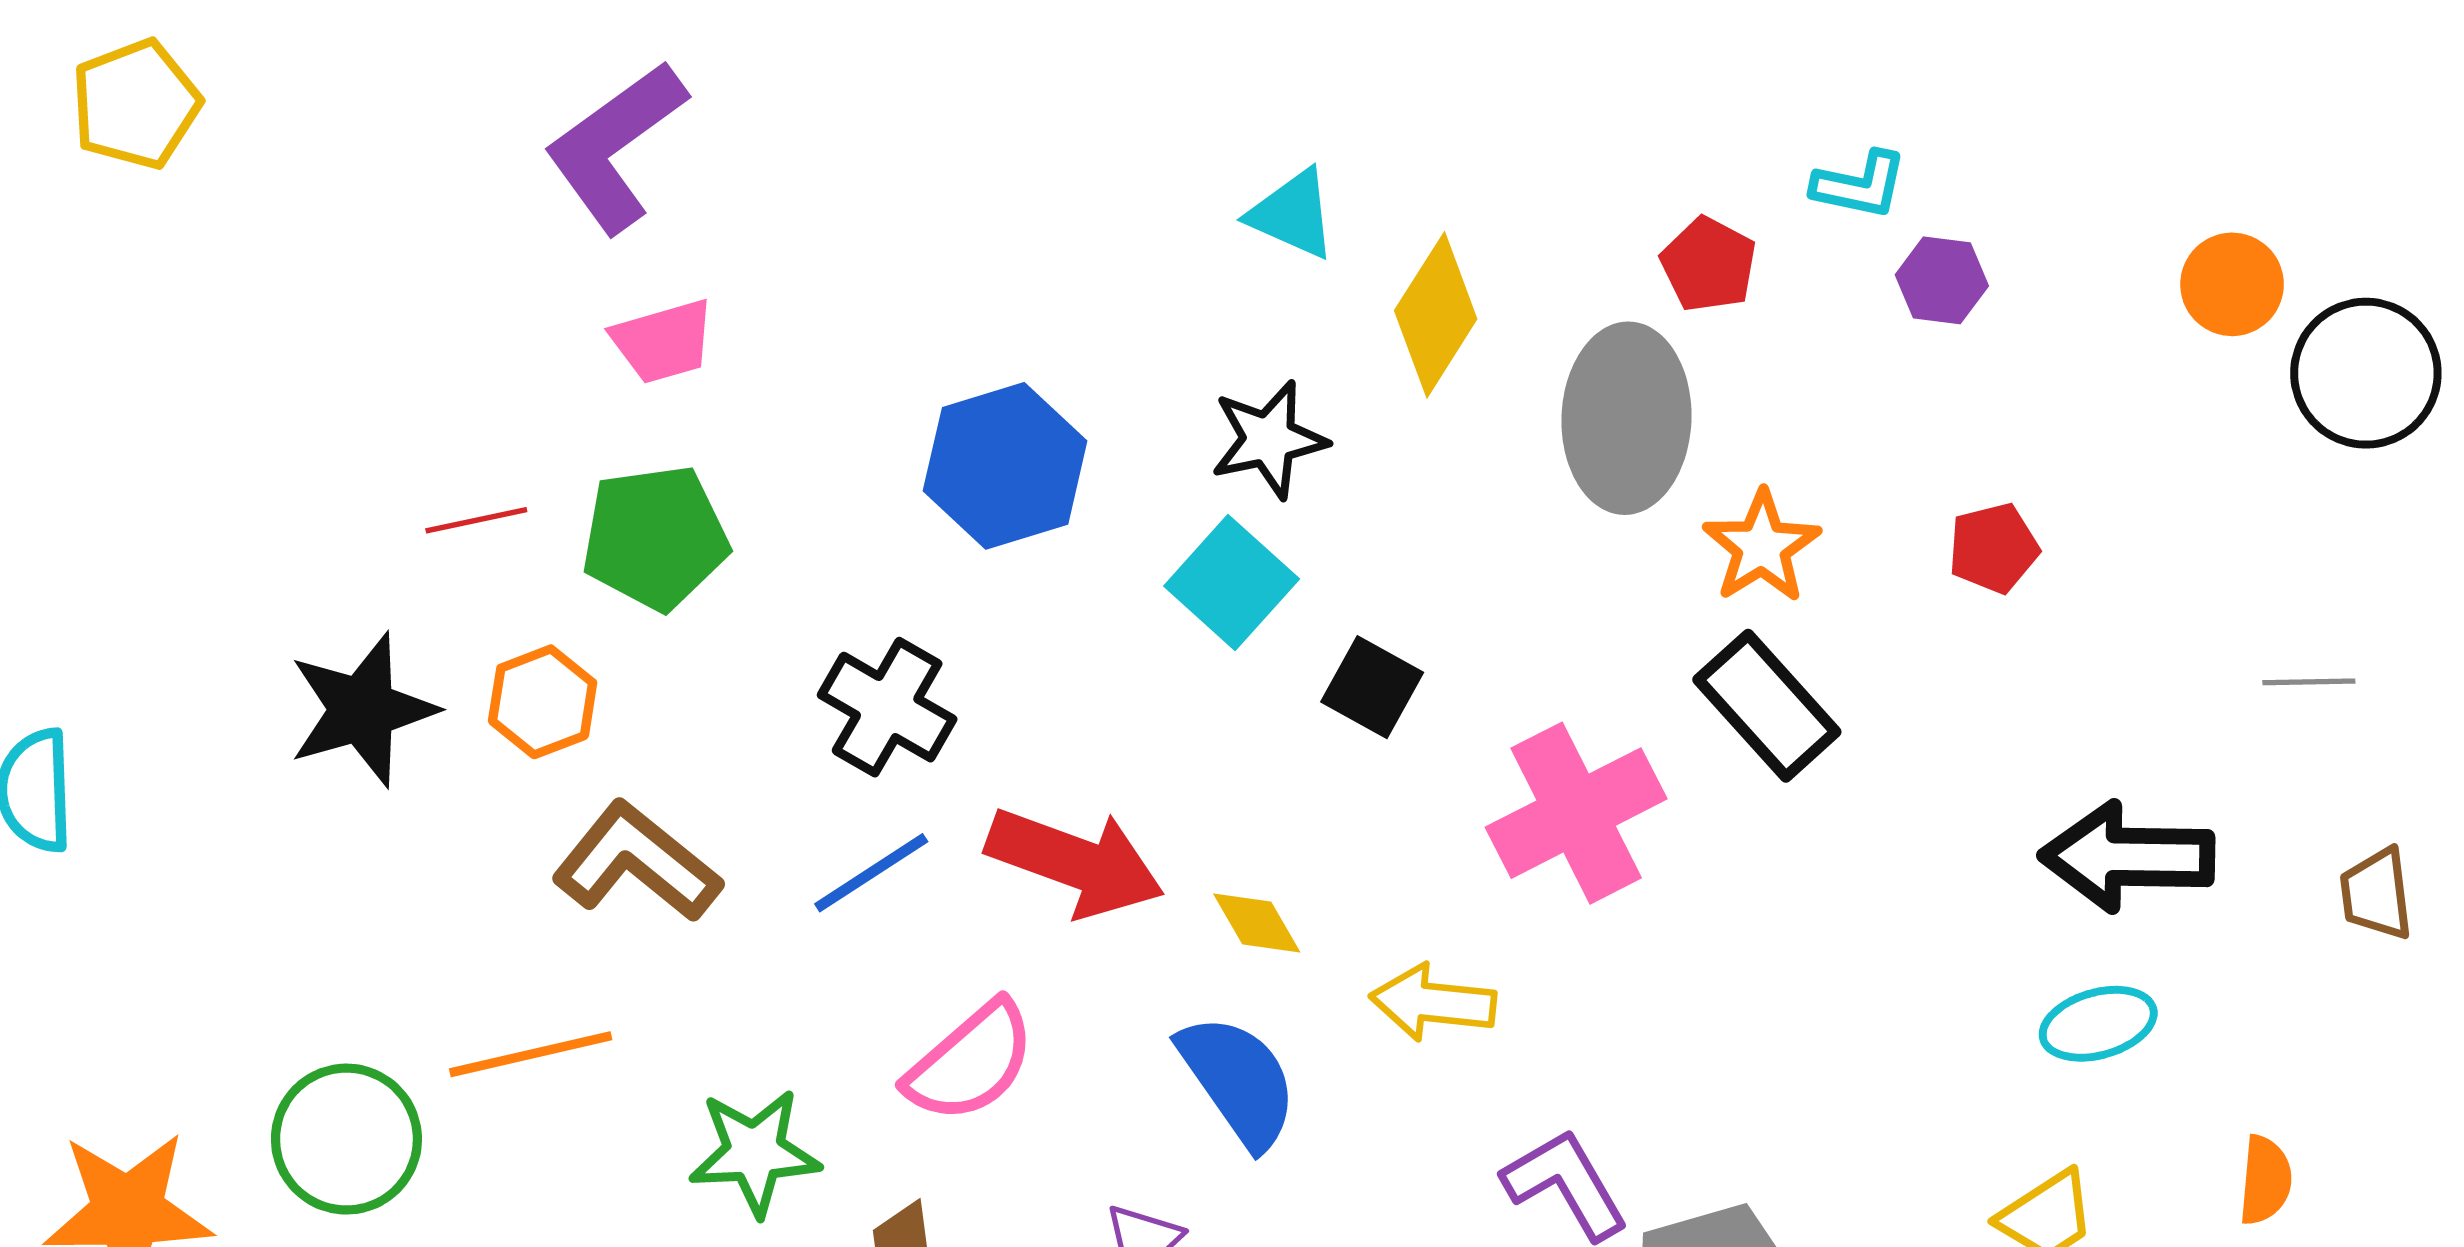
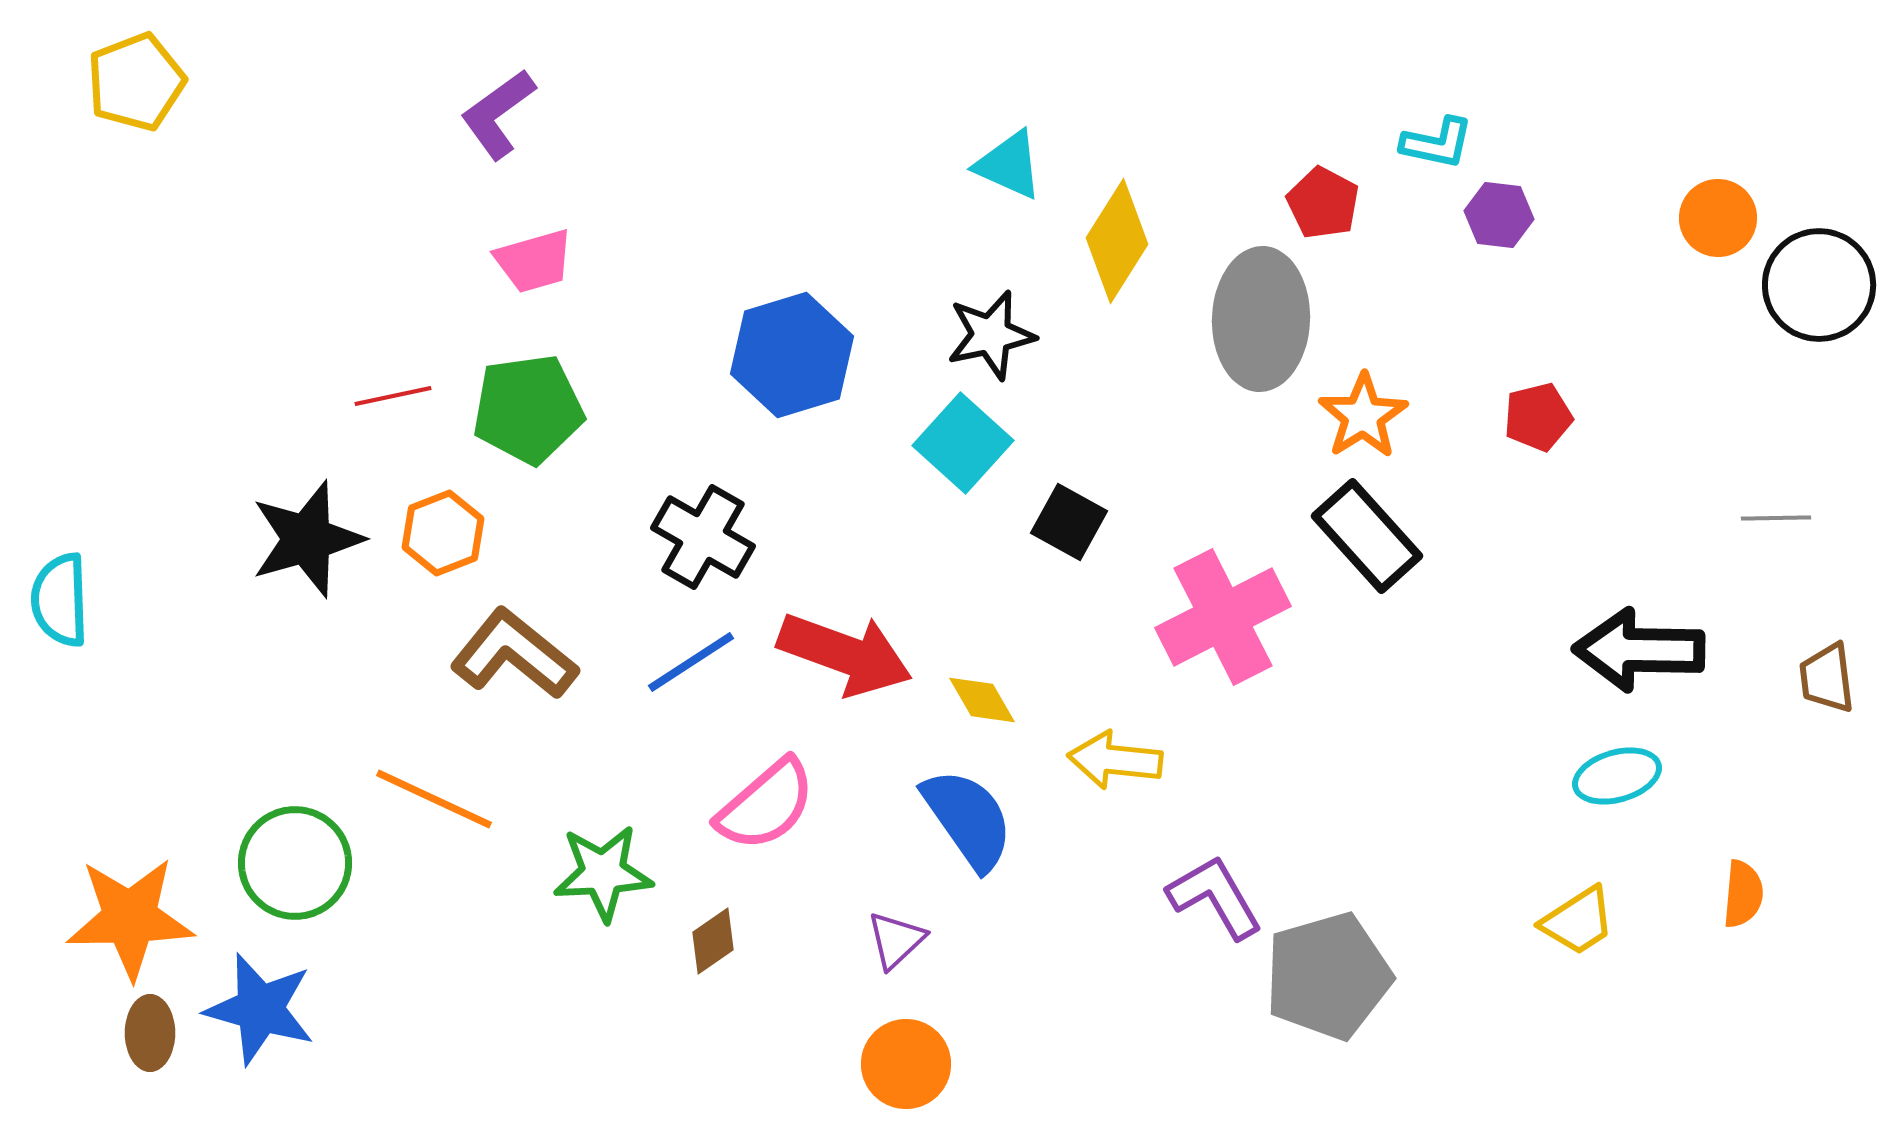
purple L-shape: (615, 147) -> (498, 114), size x0.7
orange line: (531, 1054) -> (434, 799), turned 38

